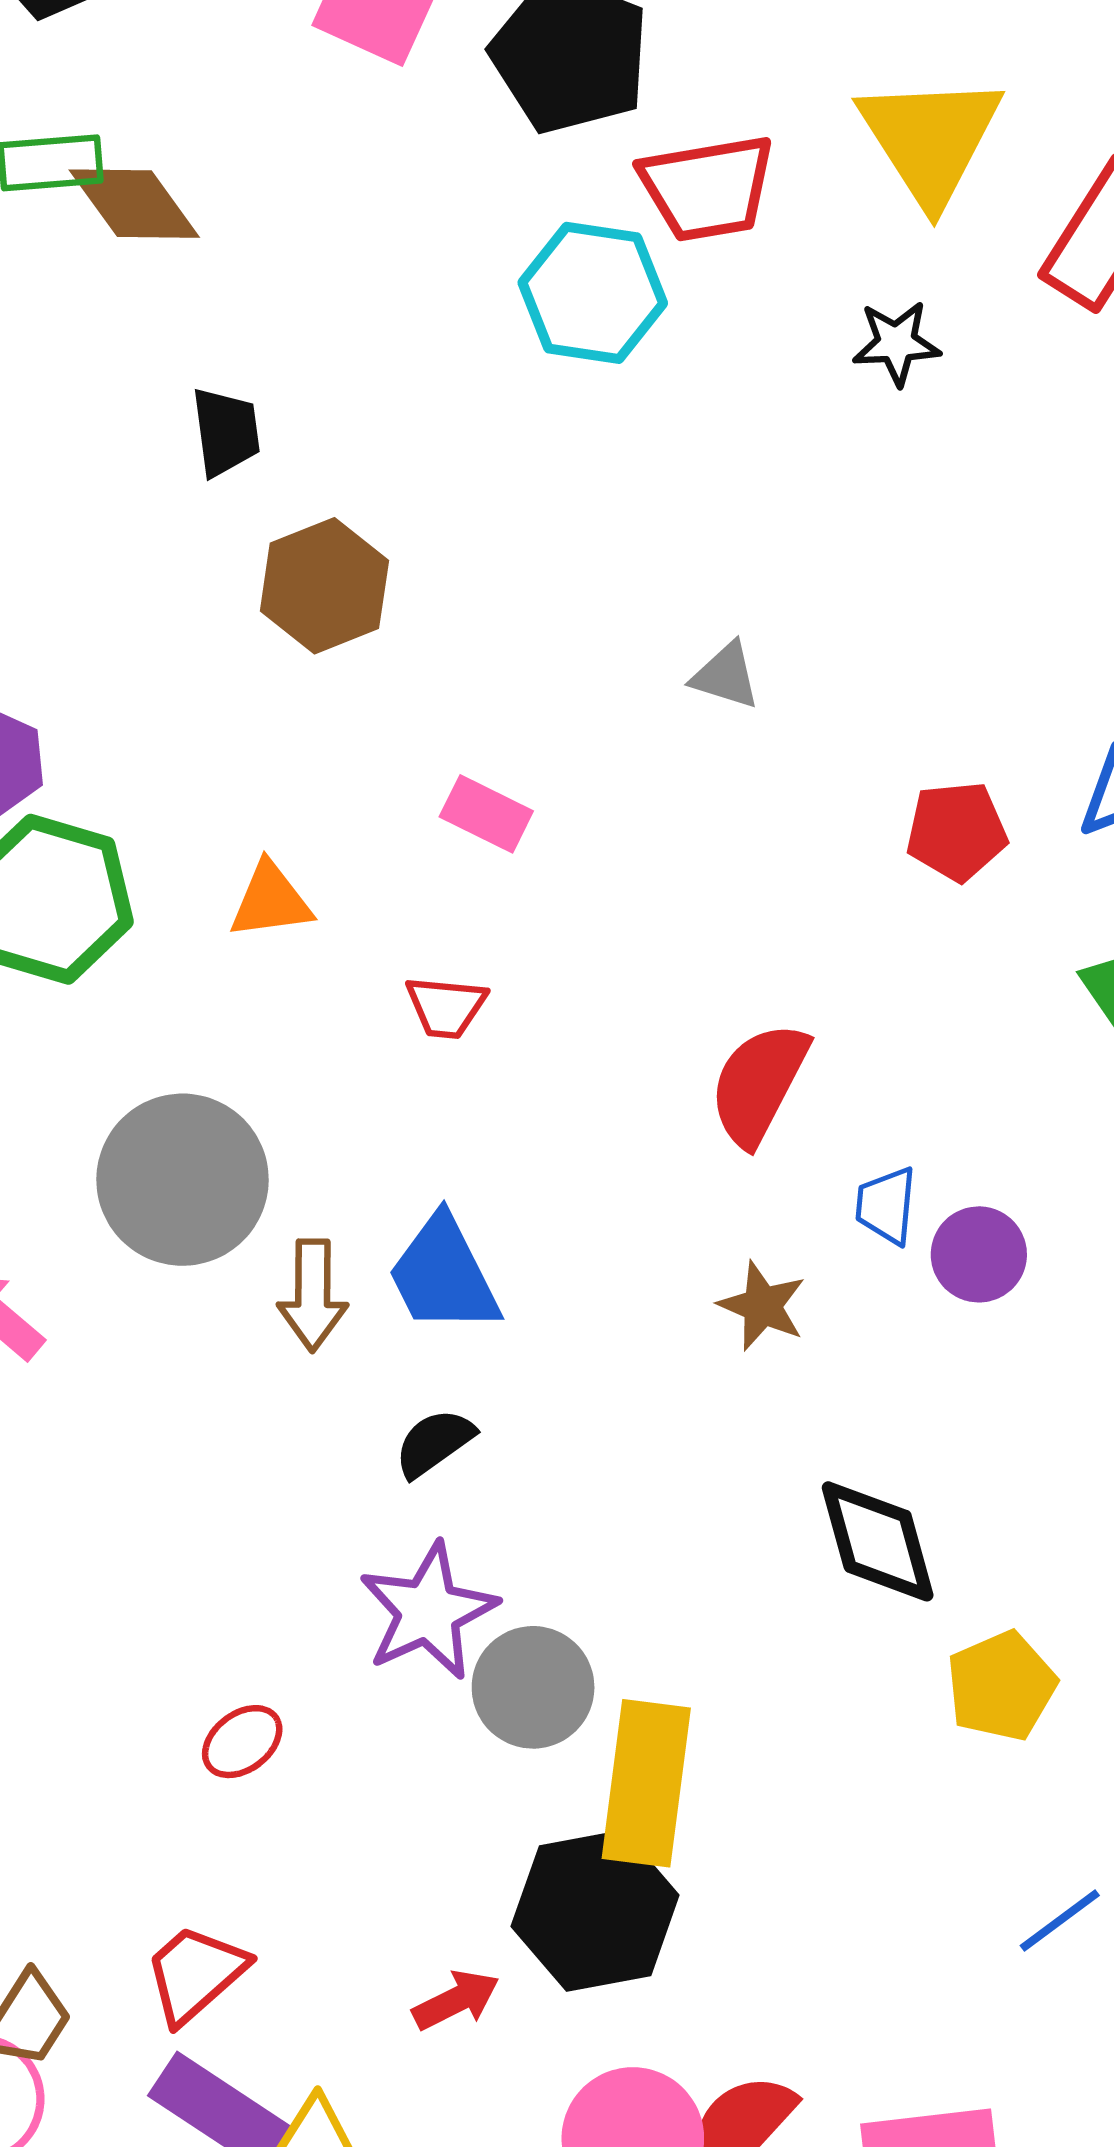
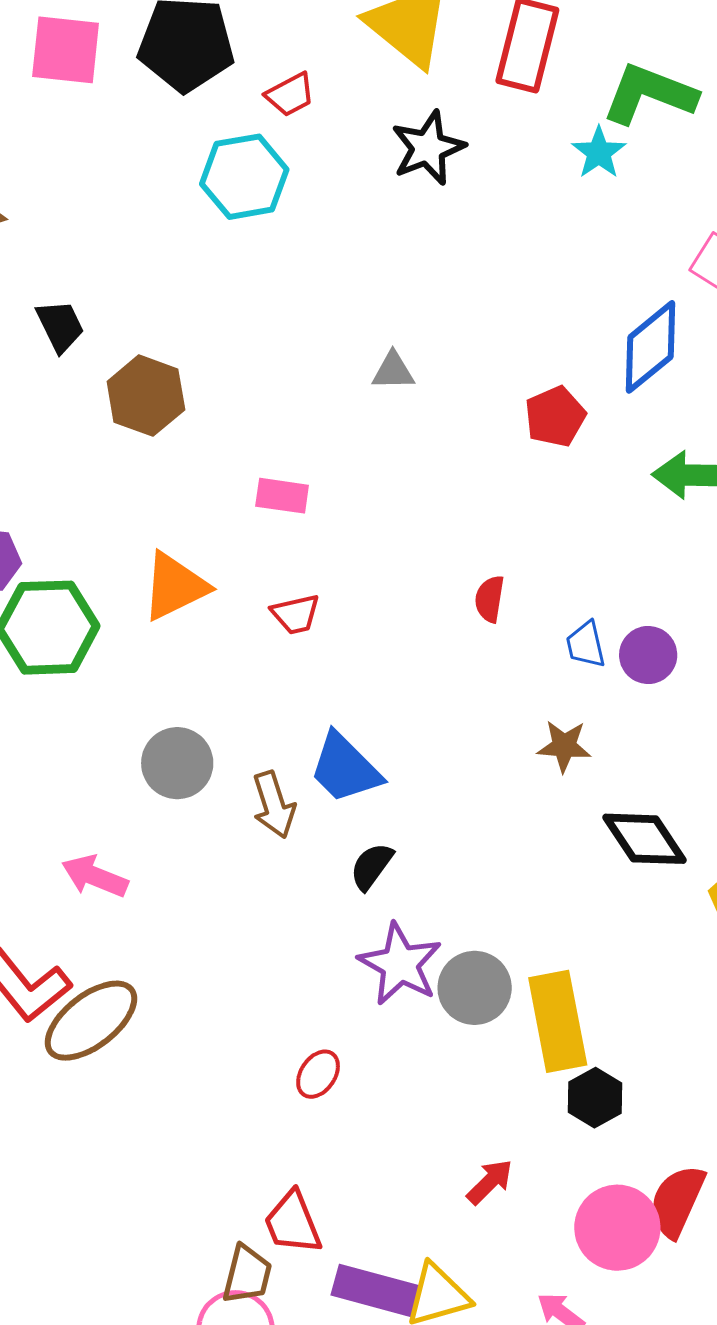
red trapezoid: (707, 188) -> (290, 95), size x0.6
black star: (896, 343) -> (428, 148), size x1.4
orange triangle: (271, 901) -> (175, 586), size x1.4
red semicircle: (759, 1084) -> (490, 599), size x0.6
gray circle: (182, 1180) -> (177, 763), size x0.7
brown star: (762, 1306) -> (564, 746), moved
black hexagon: (595, 1911) -> (595, 1098), moved, size x0.6
red trapezoid: (195, 1974) -> (293, 1223), moved, turned -52

